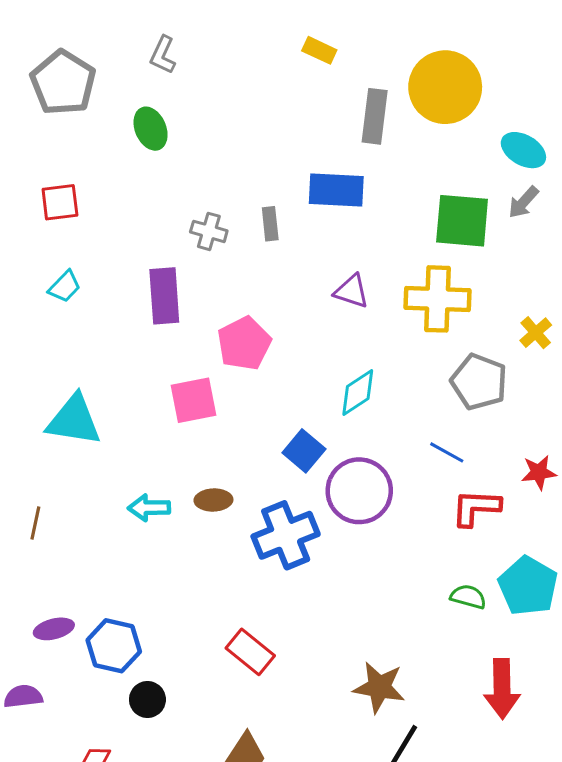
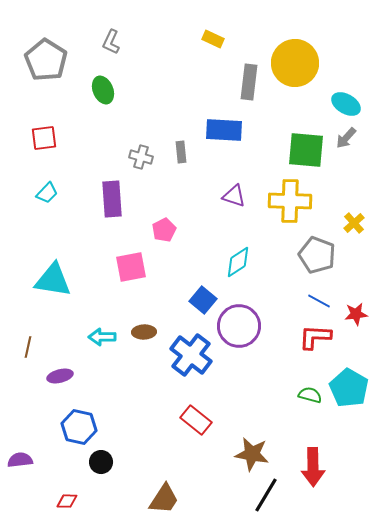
pink pentagon: (244, 343) -> (164, 230), size x0.7
blue line: (447, 452) -> (319, 301), moved
blue cross: (286, 535) -> (191, 355), turned -30
purple ellipse: (54, 629) -> (60, 376), moved
red rectangle: (250, 652) -> (196, 420), moved
red arrow: (502, 689) -> (313, 467), moved

